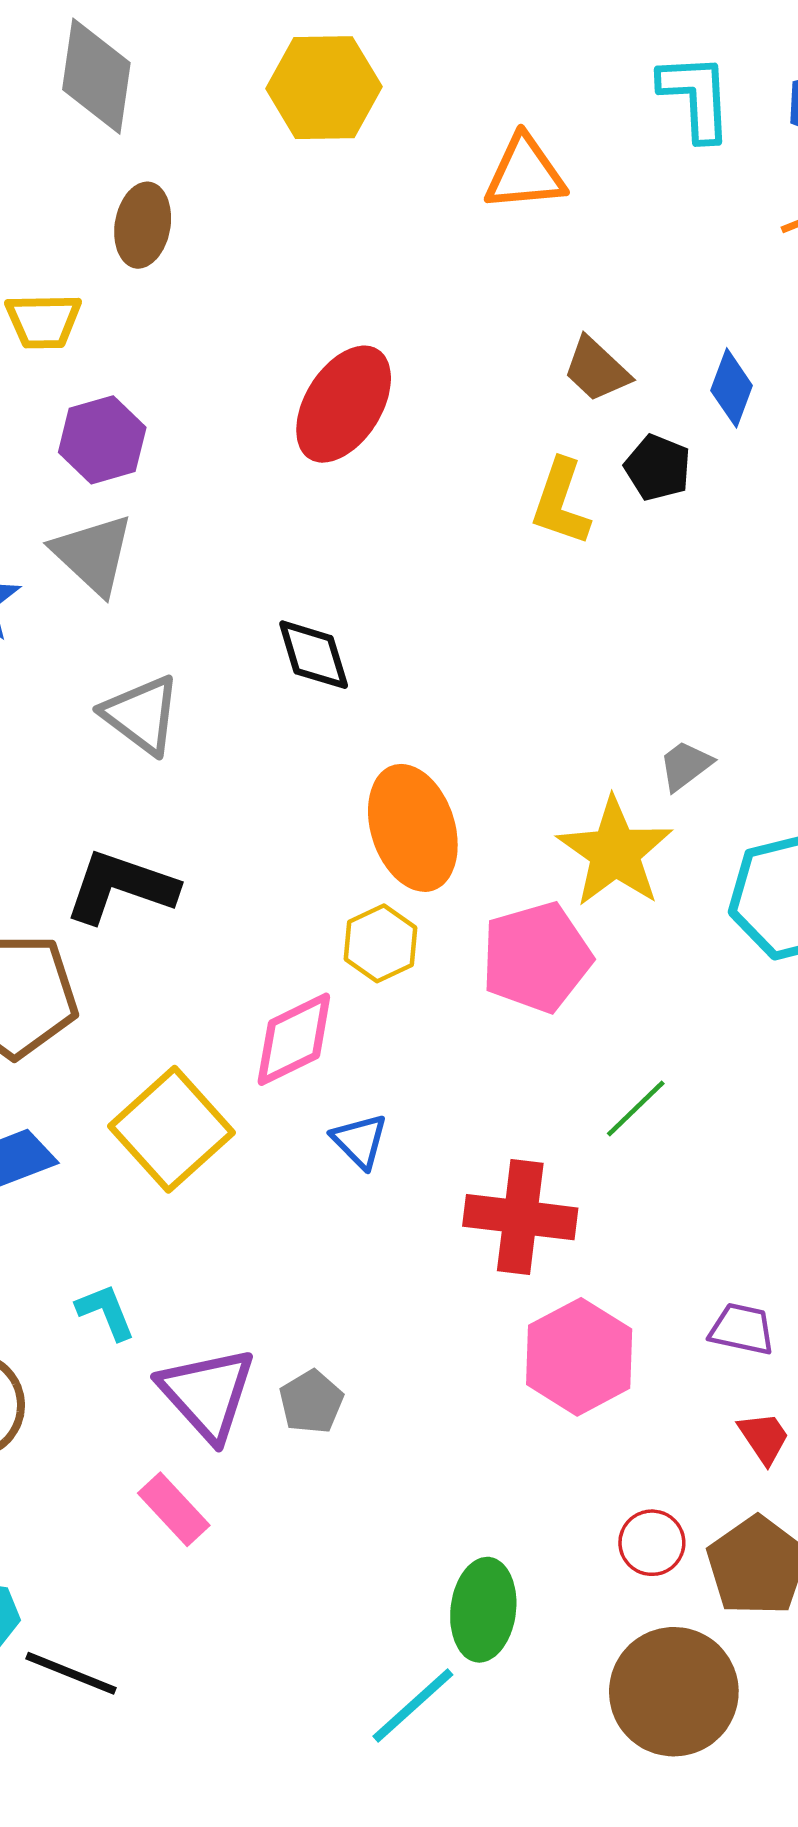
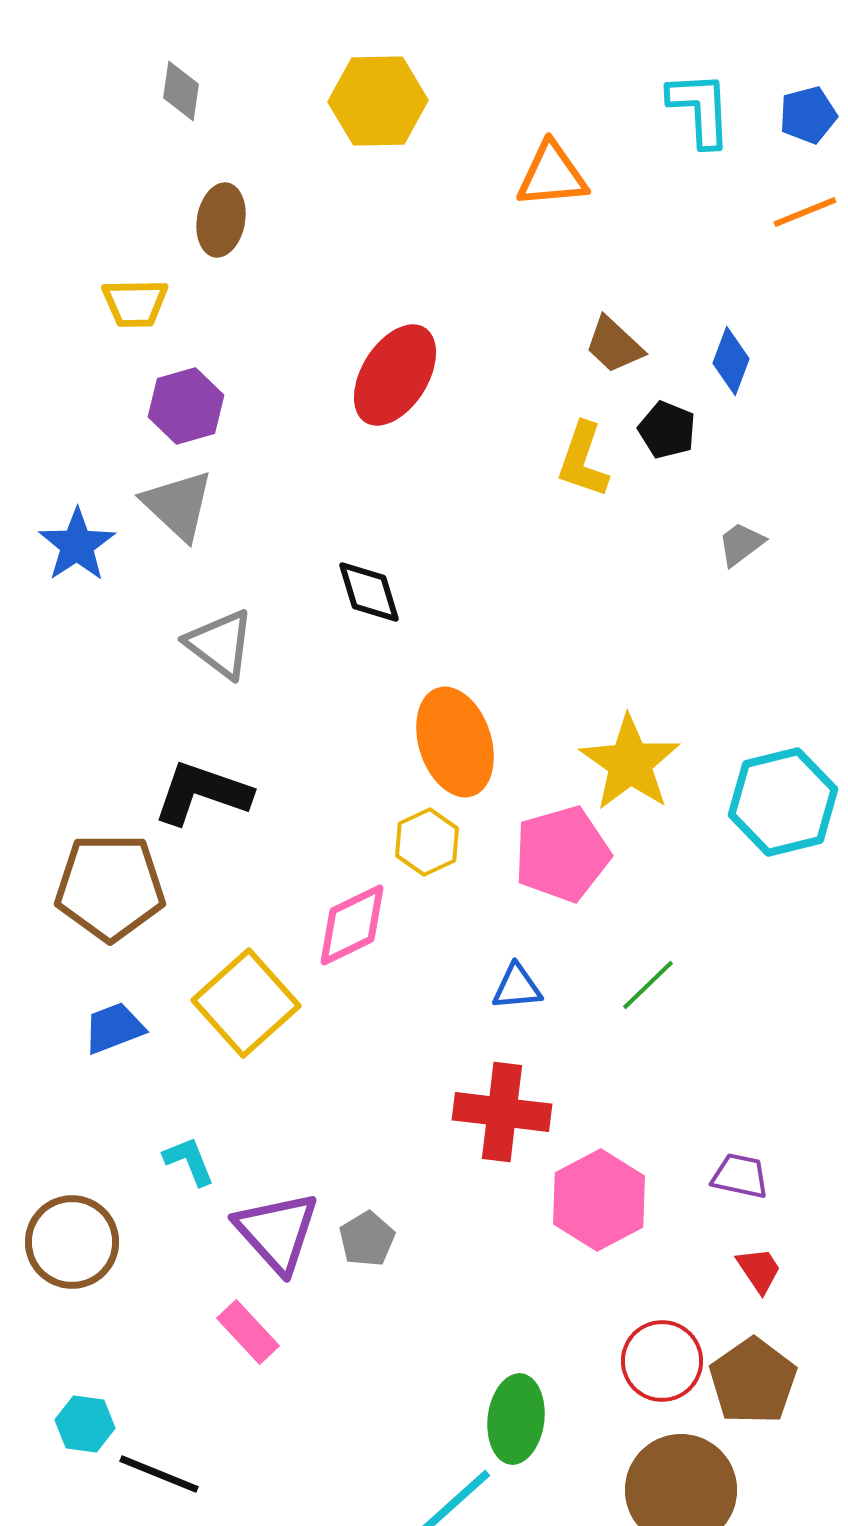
gray diamond: (96, 76) -> (181, 91), size x0.6
gray trapezoid: (685, 766) -> (741, 544), moved
blue triangle: (360, 1141) -> (517, 987), moved, turned -50
red cross: (520, 1217) -> (502, 1112), moved
red circle: (652, 1543) -> (662, 1361), size x1.4

